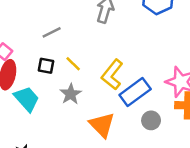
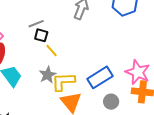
black square: (46, 66) -> (41, 35), moved
yellow L-shape: (112, 75) -> (63, 82), moved, turned 45

